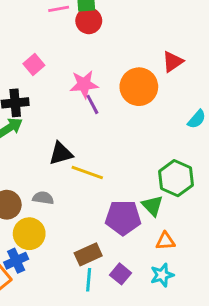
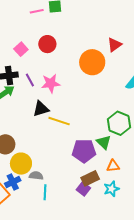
red circle: (89, 21) -> (47, 44), moved
pink star: (84, 84) -> (51, 83), moved
purple line: (92, 104) -> (30, 80), moved
gray semicircle: (43, 198) -> (36, 176), moved
brown rectangle: (88, 254) -> (90, 178), moved
cyan line: (89, 280) -> (45, 192), moved

